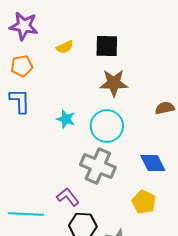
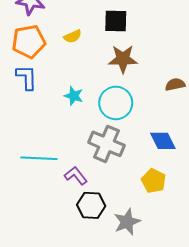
yellow semicircle: (65, 47) -> (73, 36), moved
orange pentagon: (22, 66) -> (29, 42), size x1.5
cyan line: (26, 214) -> (39, 158), moved

